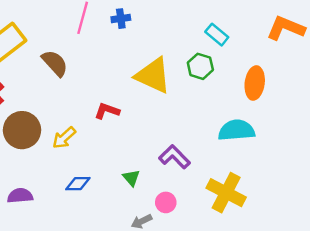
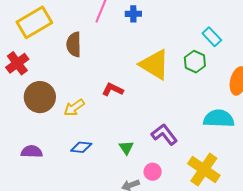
brown semicircle: (55, 63) -> (74, 44), turned -145

